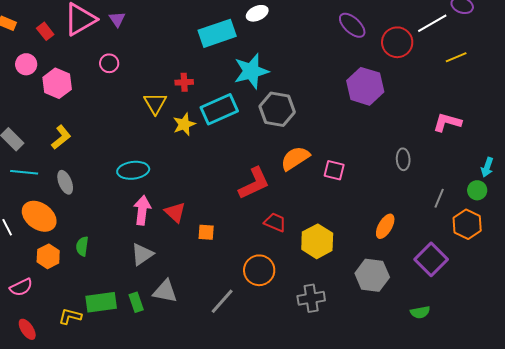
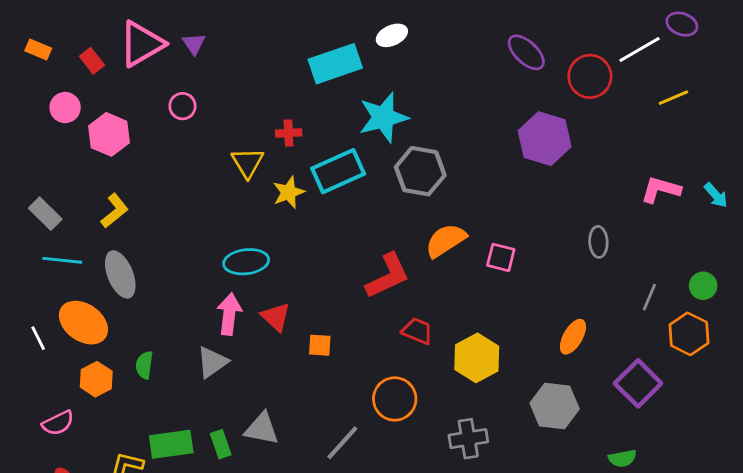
cyan arrow: (487, 167) -> (716, 195), moved, turned -60
cyan ellipse: (133, 170) -> (246, 262), moved
gray ellipse: (65, 182) -> (120, 274), size x1.4
gray triangle: (142, 254) -> (212, 362), moved

